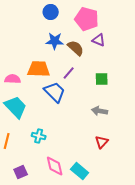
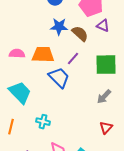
pink semicircle: (13, 79) -> (17, 54), moved
green square: (102, 79) -> (106, 65), size x1.6
gray arrow: (100, 111) -> (104, 97), turned -56

